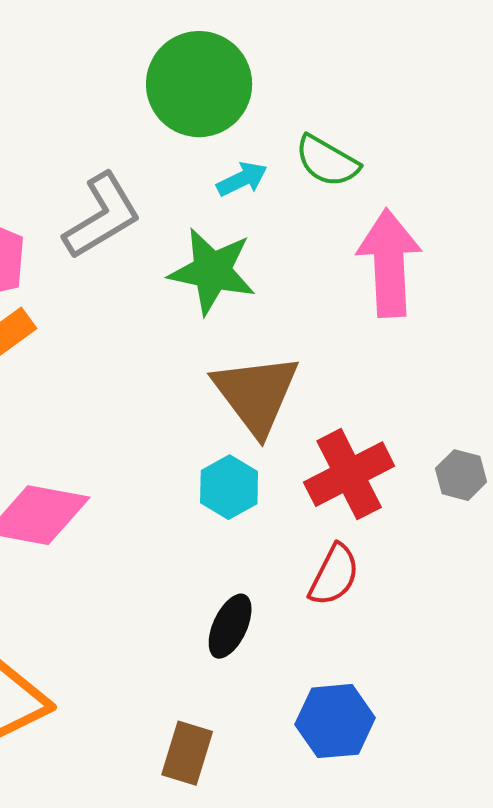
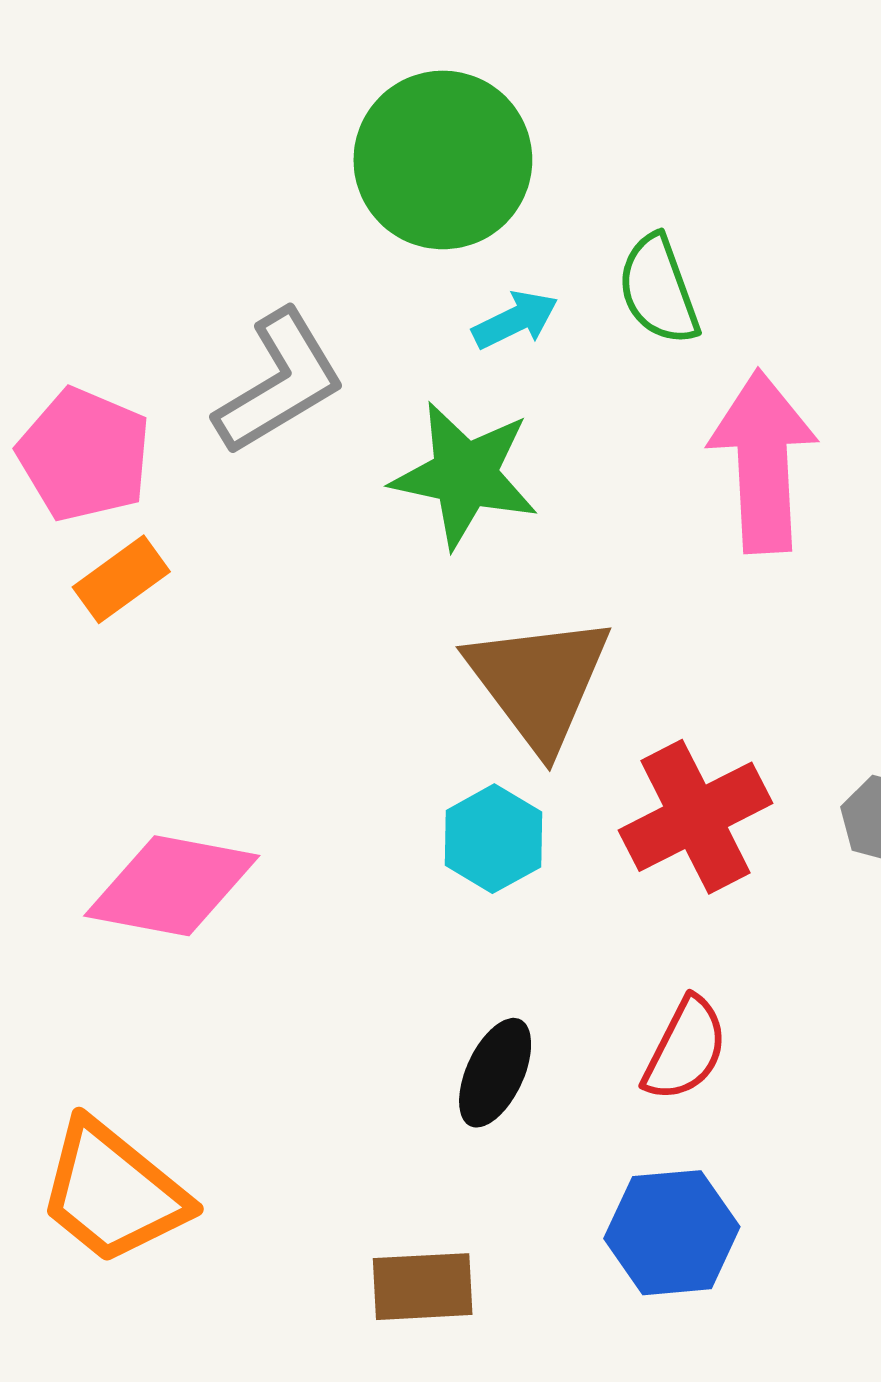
green semicircle: (327, 161) -> (658, 290), turned 40
red semicircle: (334, 575) -> (685, 1049), moved
brown rectangle: (187, 753) -> (423, 1287), turned 70

